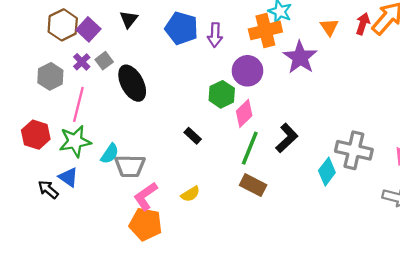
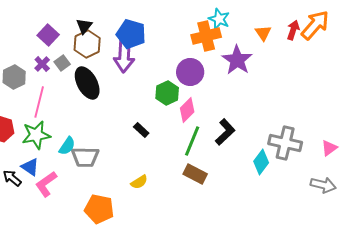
brown hexagon: (63, 25) -> (87, 44), moved
purple arrow: (215, 35) -> (124, 56), moved, size x1.5
pink L-shape: (146, 196) -> (46, 184), moved

